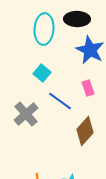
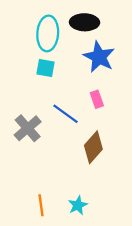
cyan square: (42, 73) -> (45, 68), moved, turned -30

